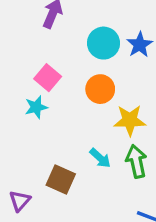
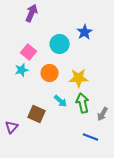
cyan circle: (103, 43) -> (60, 44), moved
orange circle: (100, 89) -> (50, 73), moved

